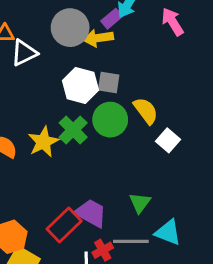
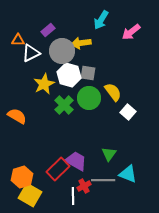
purple rectangle: (112, 19) -> (48, 30), moved
pink arrow: (172, 22) -> (131, 32), turned -96
gray circle: (70, 28) -> (62, 51), moved
yellow star: (43, 142) -> (44, 84), moved

